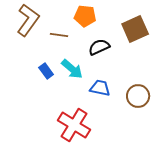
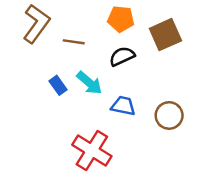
orange pentagon: (85, 16) -> (121, 19), moved

